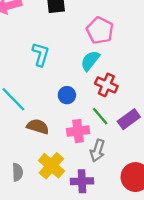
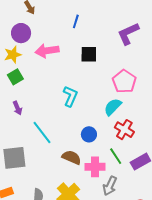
brown semicircle: (38, 126) -> (72, 157), moved

